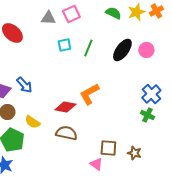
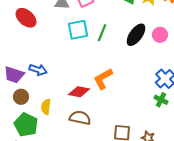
cyan square: (64, 45) -> (78, 30), size x1.5
blue arrow: (24, 85) -> (38, 70), turned -30
yellow semicircle: (32, 122) -> (46, 107), turned 63

